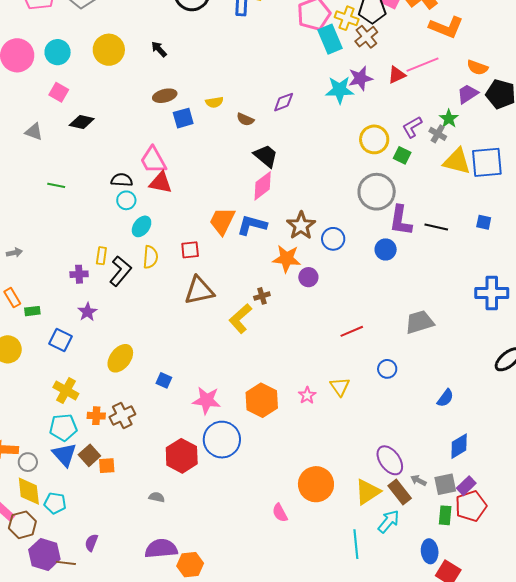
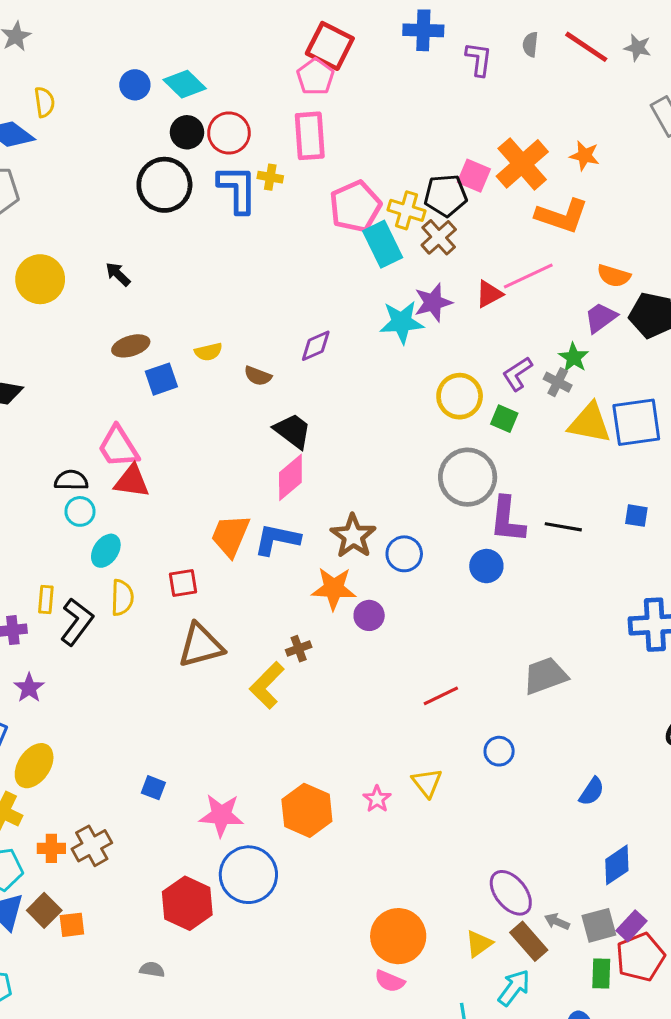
yellow ellipse: (120, 358) -> (34, 766), moved
yellow triangle: (368, 492) -> (479, 944), size x0.7
pink semicircle: (280, 513) -> (390, 981), moved, turned -36

